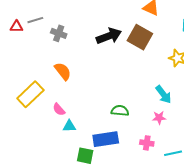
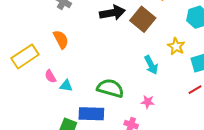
cyan arrow: (163, 94) -> (151, 65), moved
green semicircle: (120, 111) -> (110, 88), size x1.5
cyan triangle: (69, 126) -> (66, 86), moved

